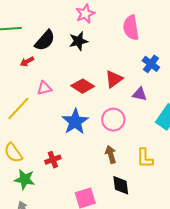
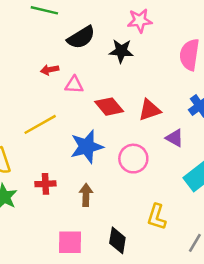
red arrow: (27, 62) -> (50, 70), moved
pink triangle: (44, 88) -> (74, 85), moved
yellow line: (18, 108) -> (40, 124), moved
brown arrow: (111, 154) -> (86, 195), moved

